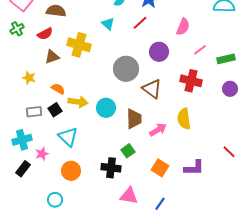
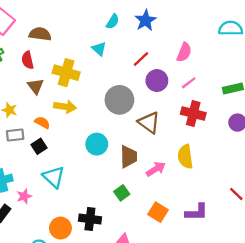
red line: (140, 23) -> (141, 59), moved
red semicircle: (45, 34) -> (28, 60), turned 105
pink line: (200, 50) -> (189, 83), moved
brown triangle: (52, 57) -> (35, 86), turned -49
yellow arrow: (78, 102) -> (65, 107), moved
gray rectangle: (34, 112) -> (15, 135), moved
black cross: (111, 168) -> (90, 219), moved
orange circle: (71, 171) -> (60, 228), moved

